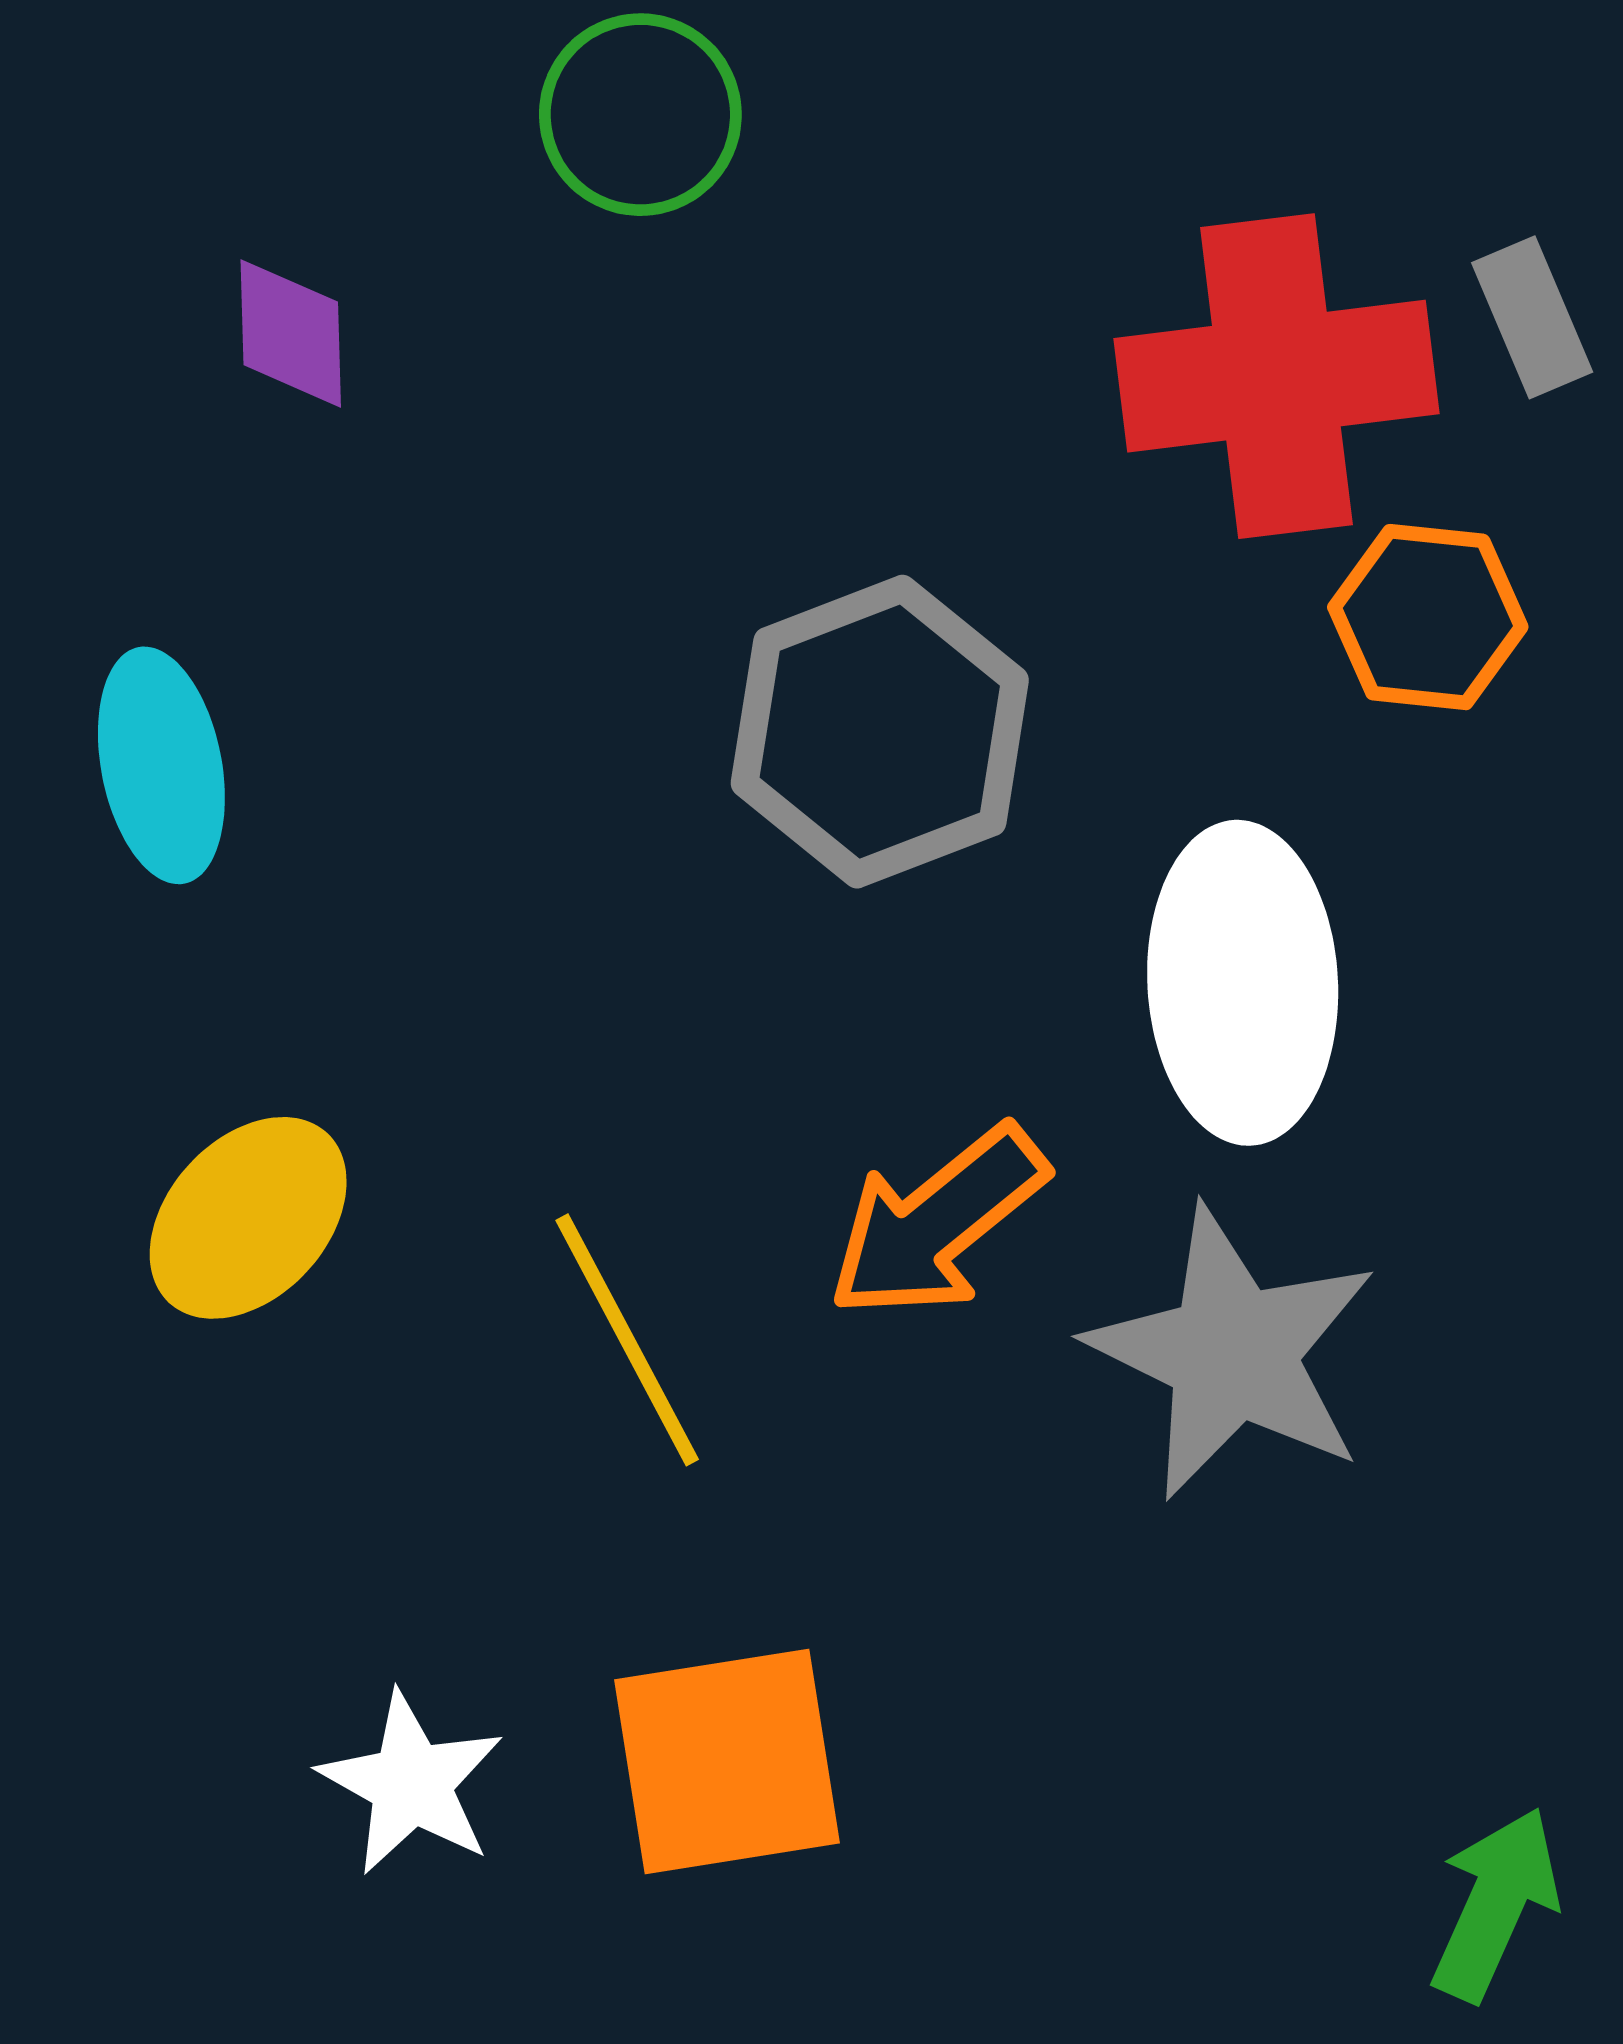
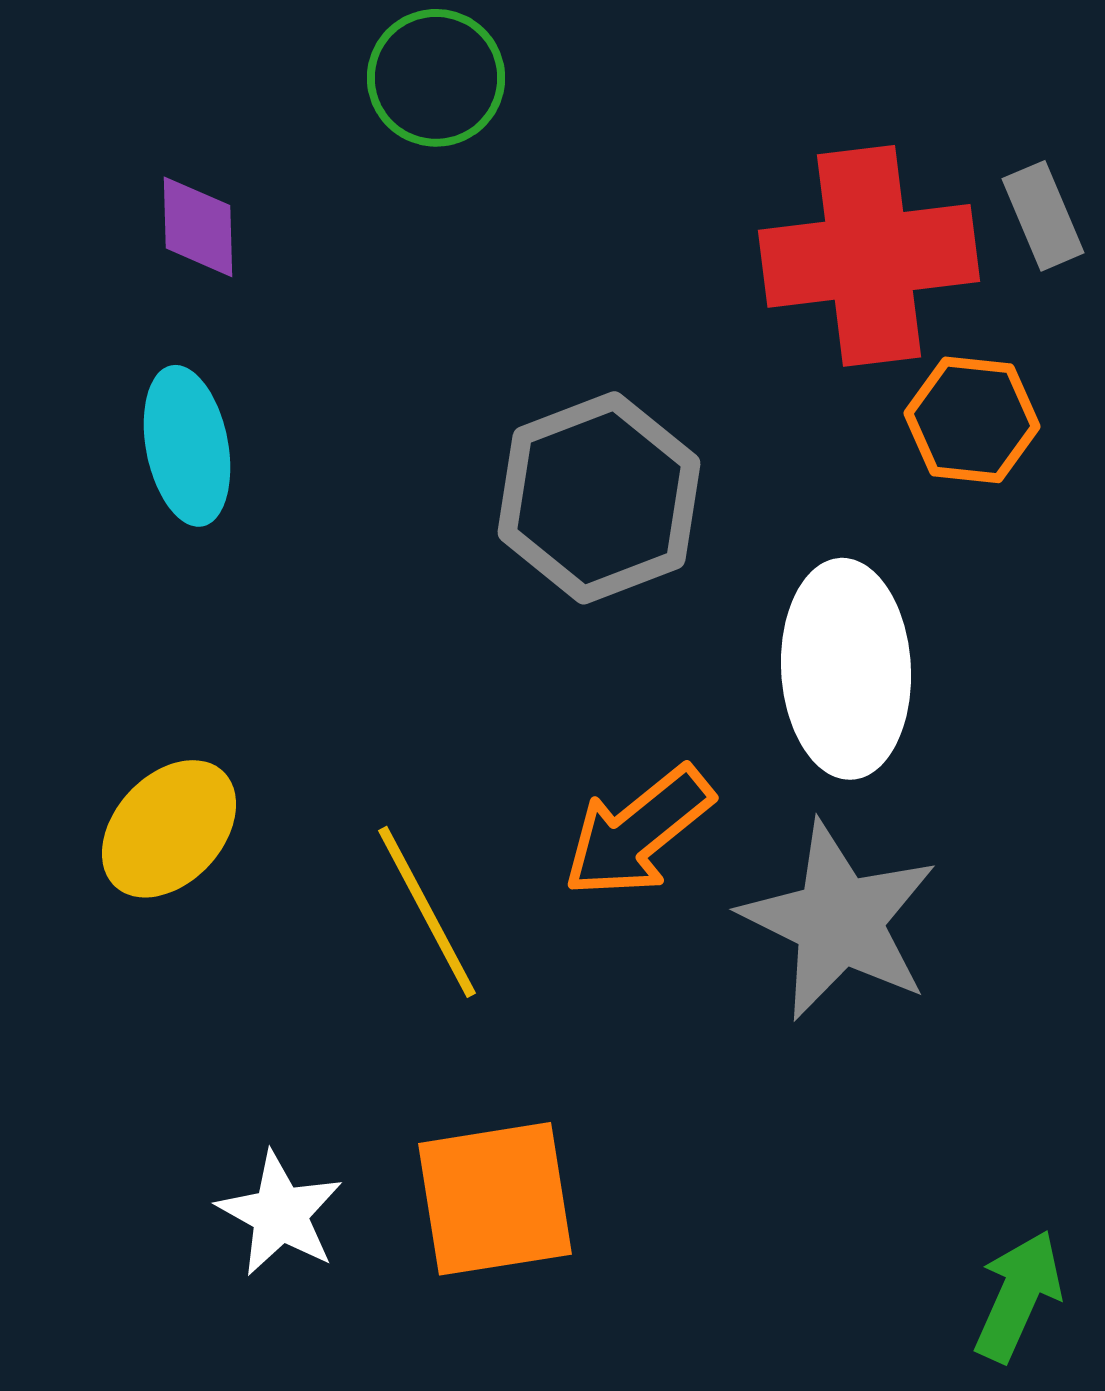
cyan ellipse: (161, 765) -> (187, 446), moved

